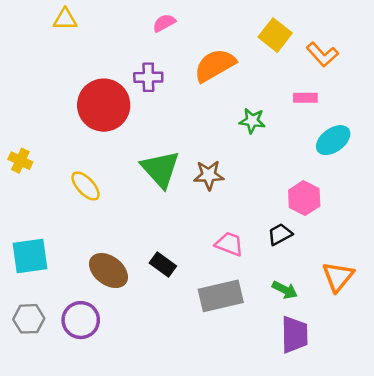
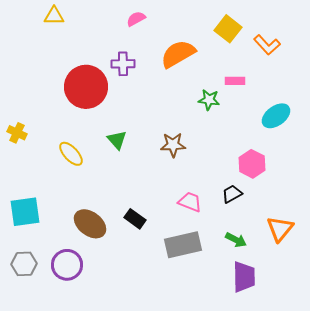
pink rectangle: (305, 98) -> (235, 81), moved
green triangle: (160, 169) -> (117, 140), moved, size x0.6

